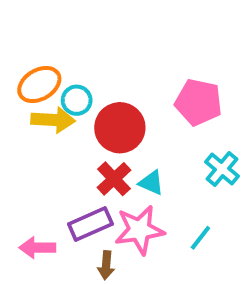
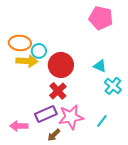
orange ellipse: (39, 84) -> (20, 43), turned 35
pink pentagon: (198, 102) -> (101, 18), moved
cyan triangle: (151, 183) -> (100, 66), moved
brown arrow: (106, 265) -> (54, 135), turned 40

